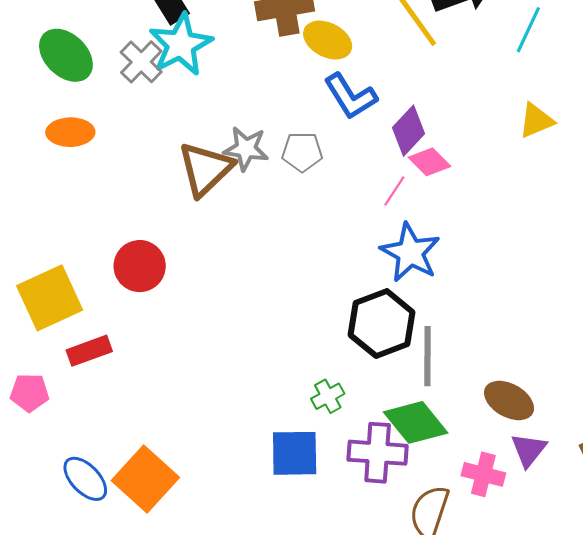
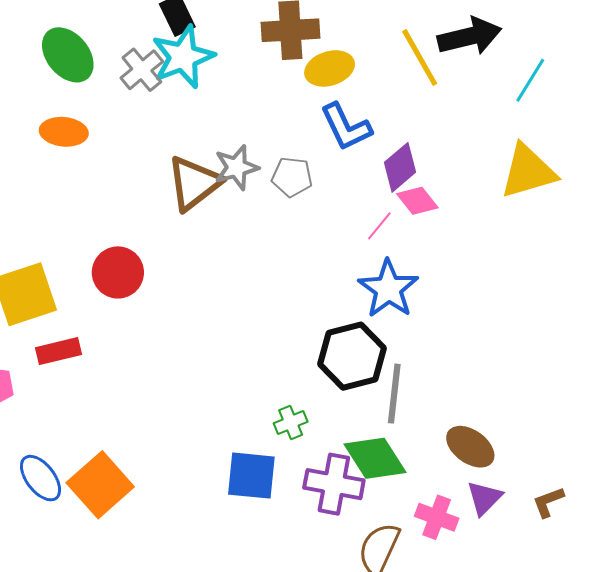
yellow ellipse: (328, 40) -> (330, 68), turned -51
yellow triangle: (536, 121) -> (528, 171), size x1.6
gray star: (246, 149) -> (236, 167), turned -30

